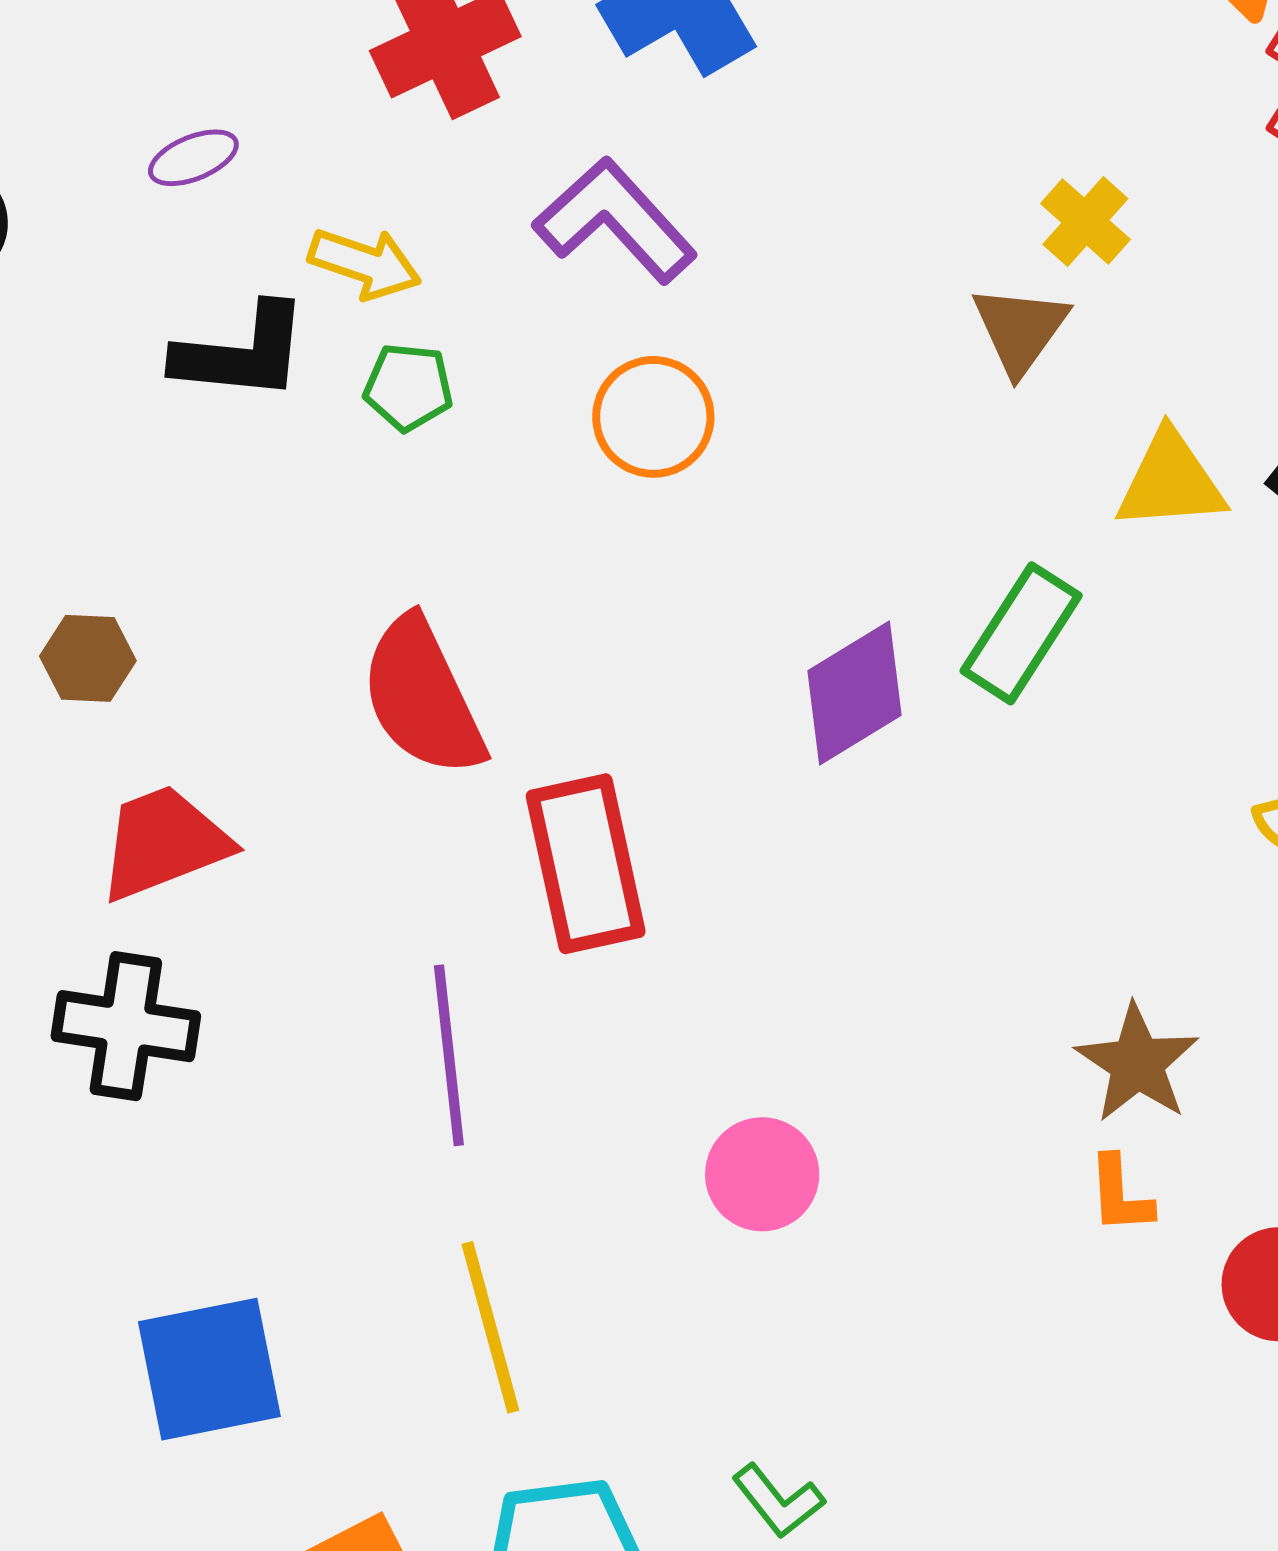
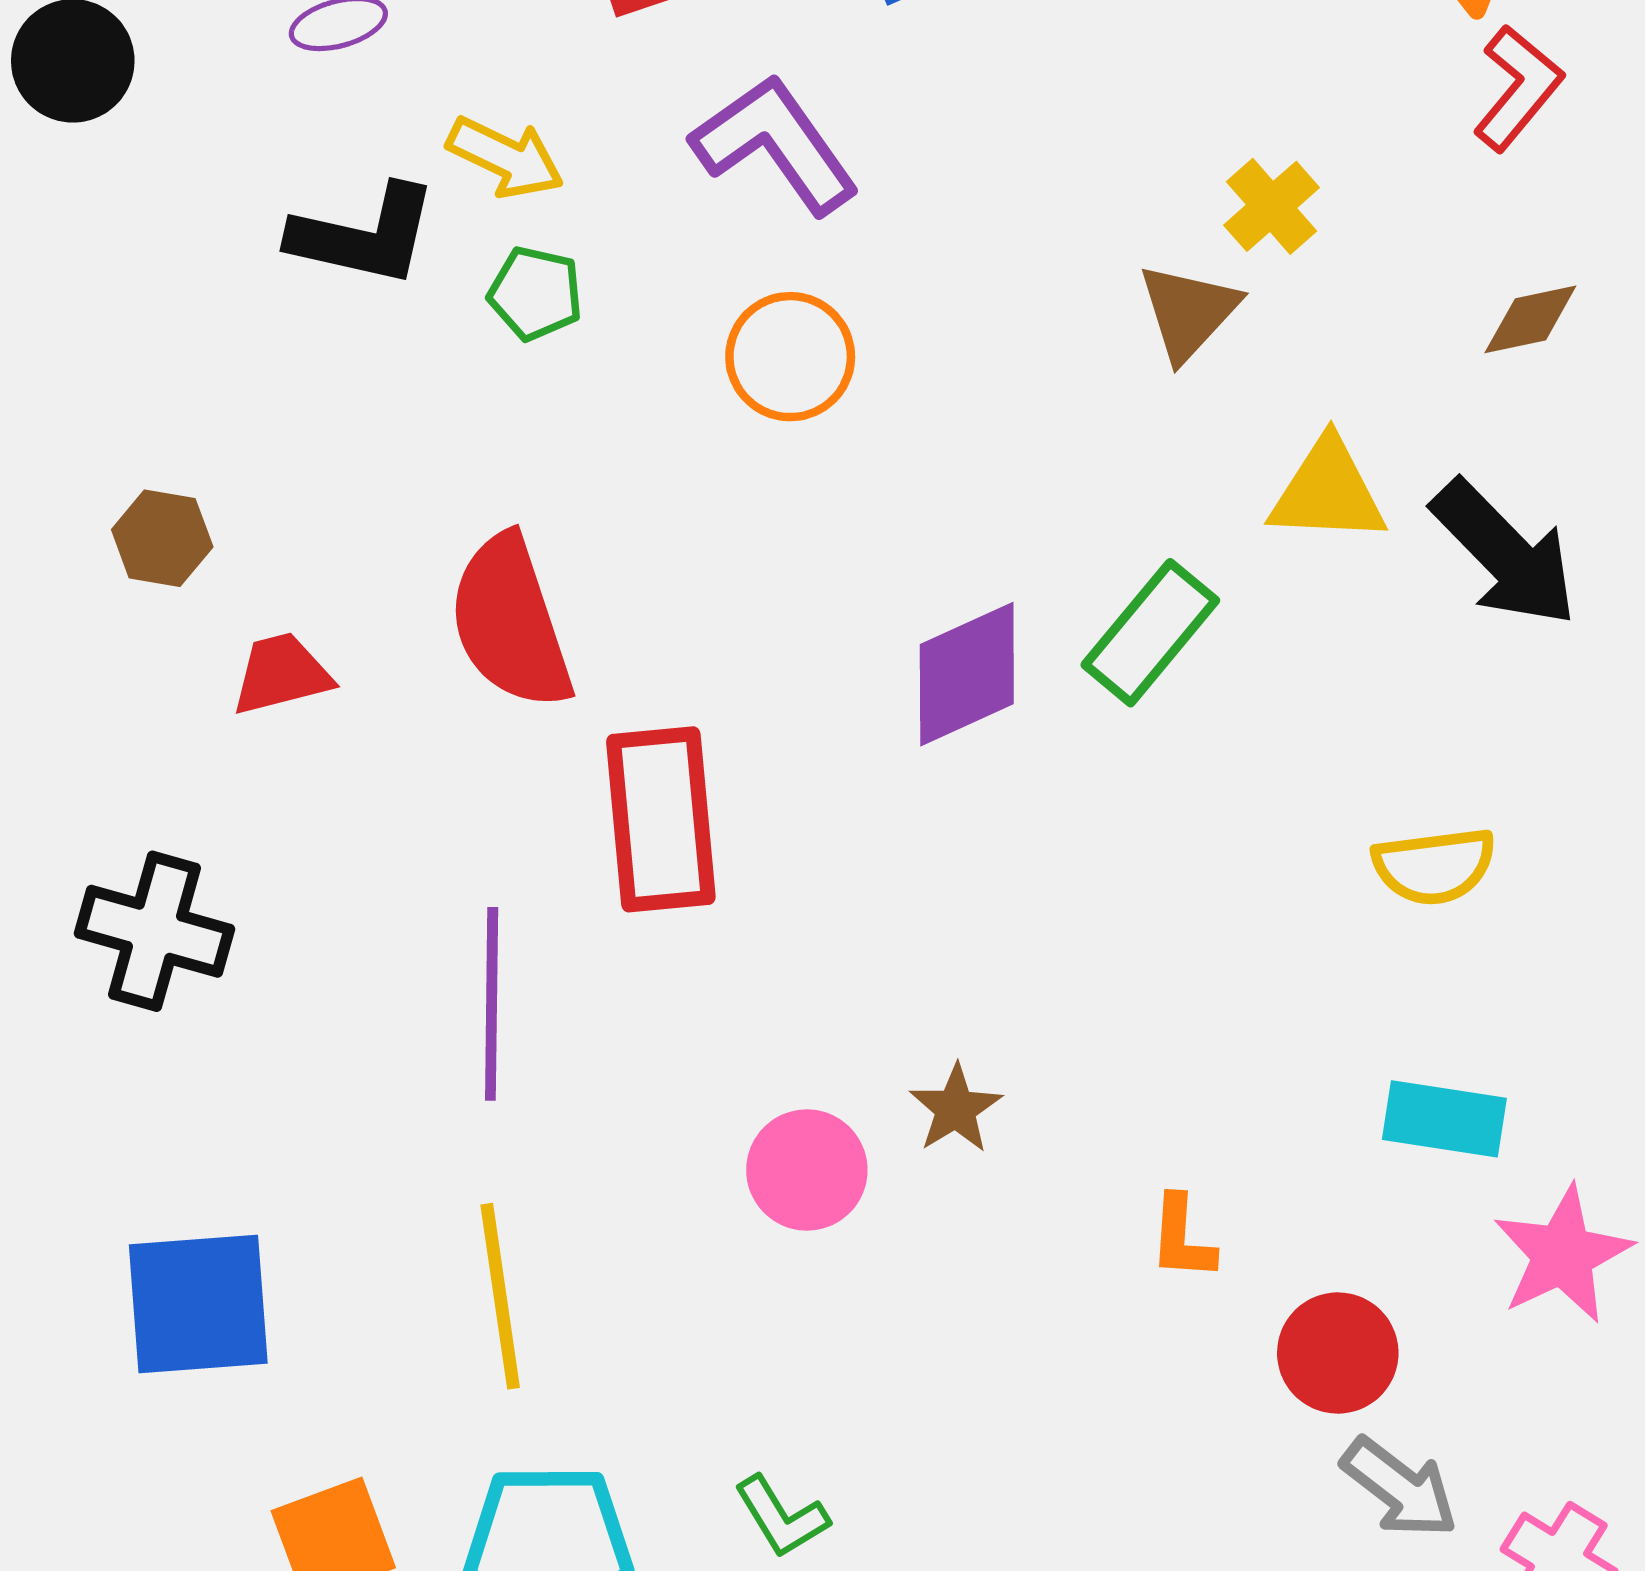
red trapezoid: (164, 843) -> (281, 674), moved, size x0.7
brown star: (1137, 1063) -> (956, 1109), moved, size x0.7

